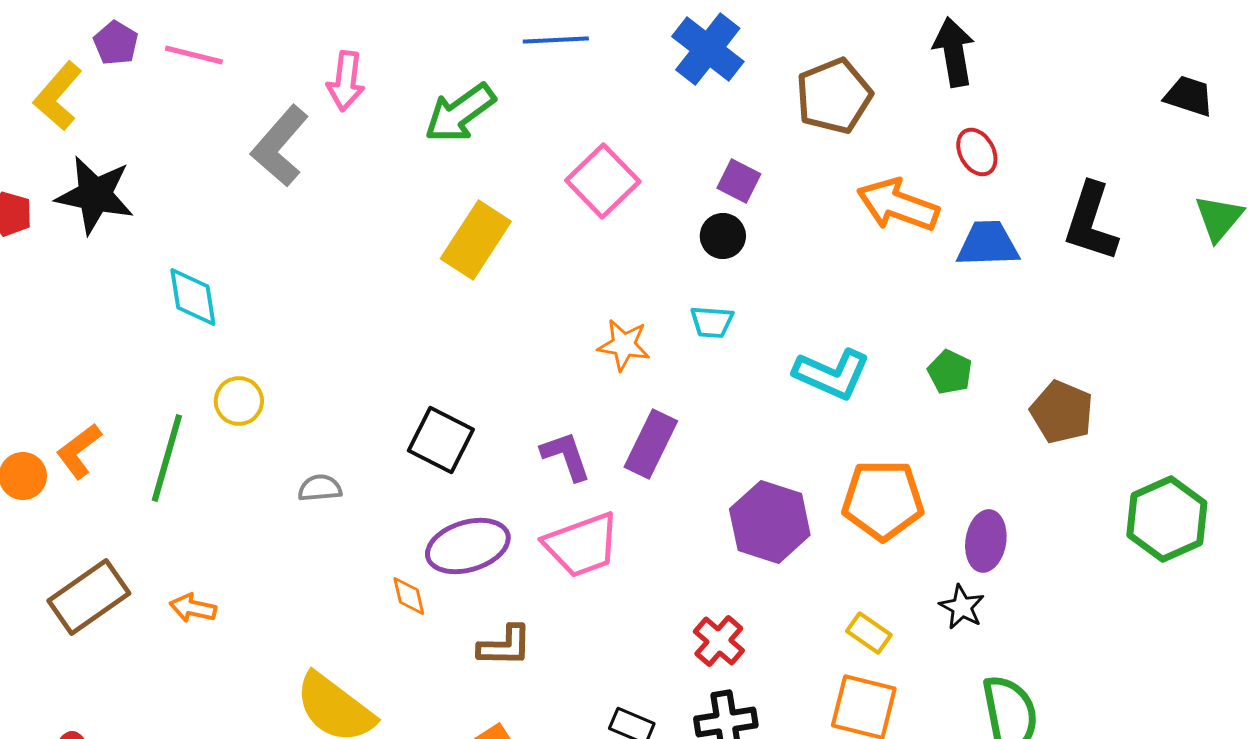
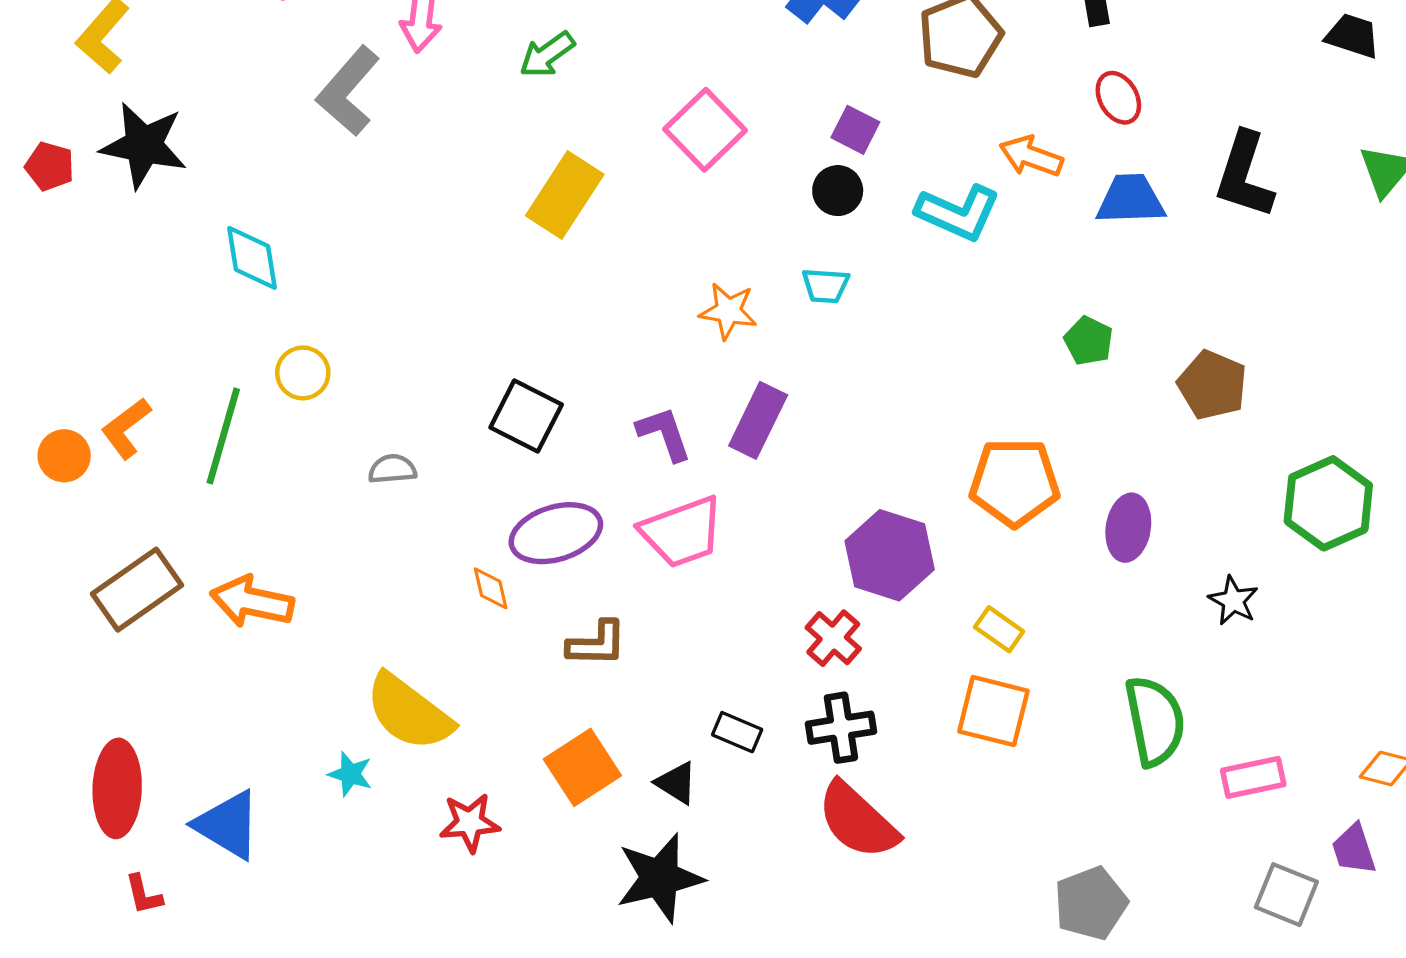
green arrow: (460, 113) -> (547, 55), size x0.7
orange arrow: (898, 205) -> (1031, 156), size x0.7
cyan L-shape: (832, 374) -> (958, 213), moved
purple hexagon: (770, 522) -> (890, 555), moved
black star: (962, 607) -> (1233, 601), moved
orange arrow: (193, 608) -> (252, 602), size x1.6

